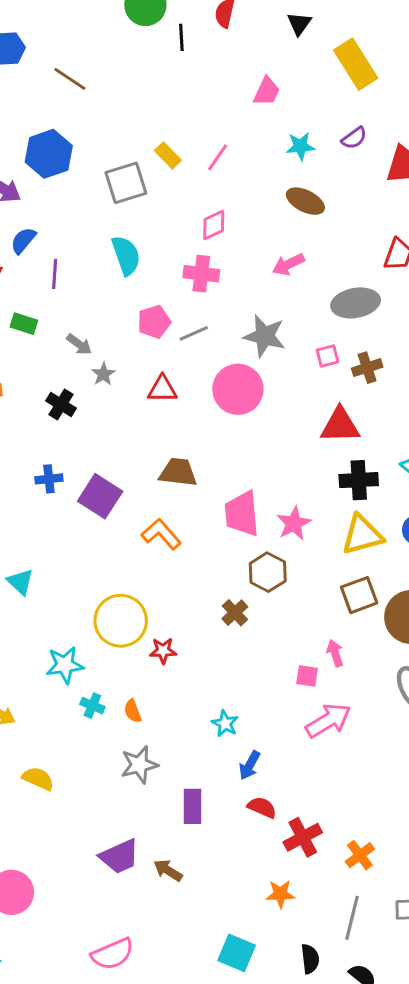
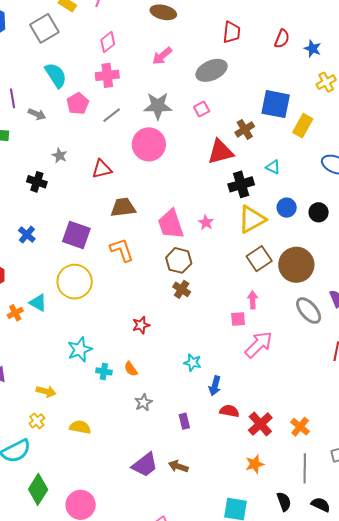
pink pentagon: (154, 322) -> (78, 104), moved
gray arrow: (79, 344) -> (37, 114), moved
brown cross: (367, 368) -> (245, 129), moved
red triangle: (162, 389) -> (102, 169), moved
blue cross: (49, 479) -> (27, 235), moved, turned -30
pink star: (294, 523) -> (206, 222), size x0.7
orange L-shape: (161, 534) -> (122, 250), turned 36
brown hexagon: (268, 572) -> (179, 260), moved
yellow circle: (121, 621) -> (75, 282), moved
pink arrow: (335, 653) -> (253, 300), turned 30
gray star: (139, 765) -> (143, 402), size x0.7
purple rectangle: (193, 806) -> (184, 421), size x0.7

